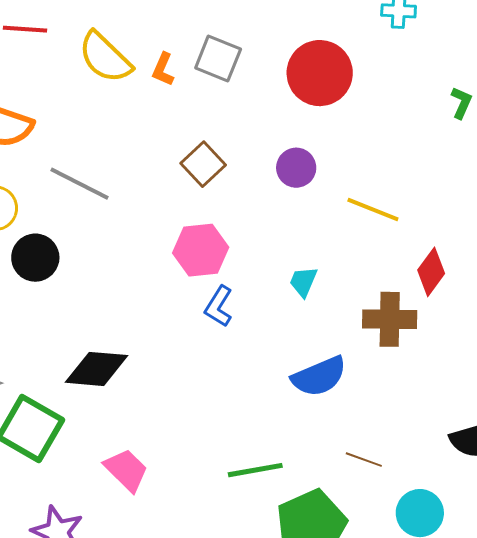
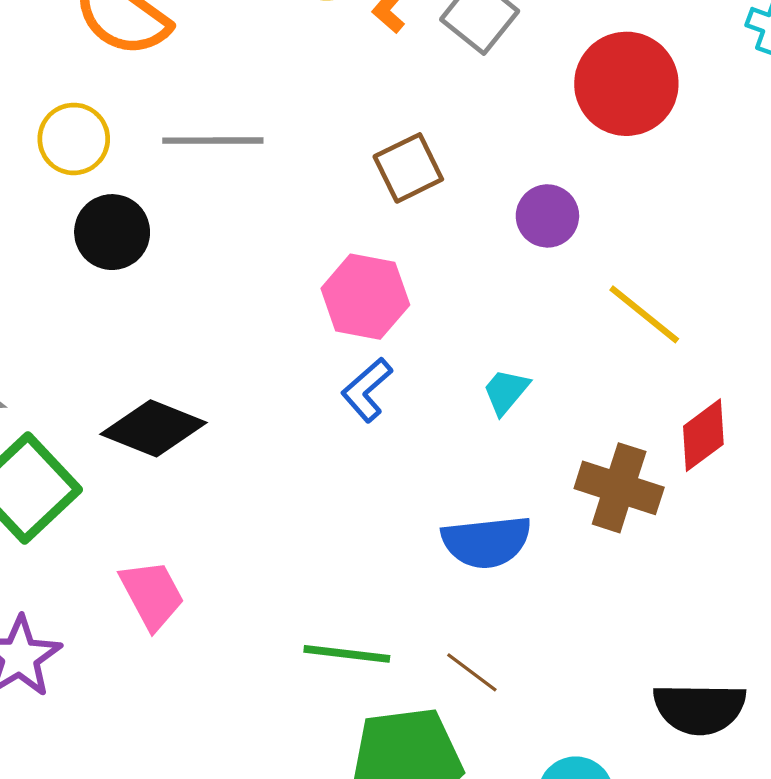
gray line: (79, 184) -> (213, 141), turned -44
brown line: (364, 460) -> (472, 672), moved

